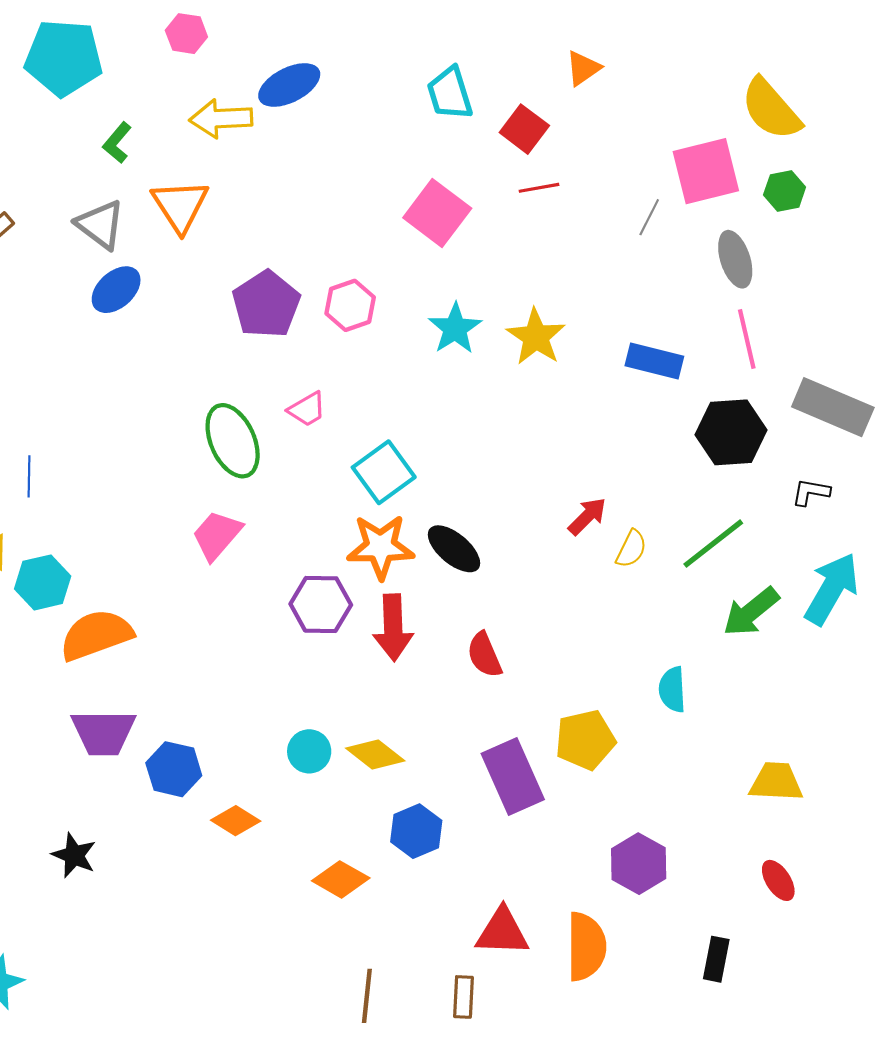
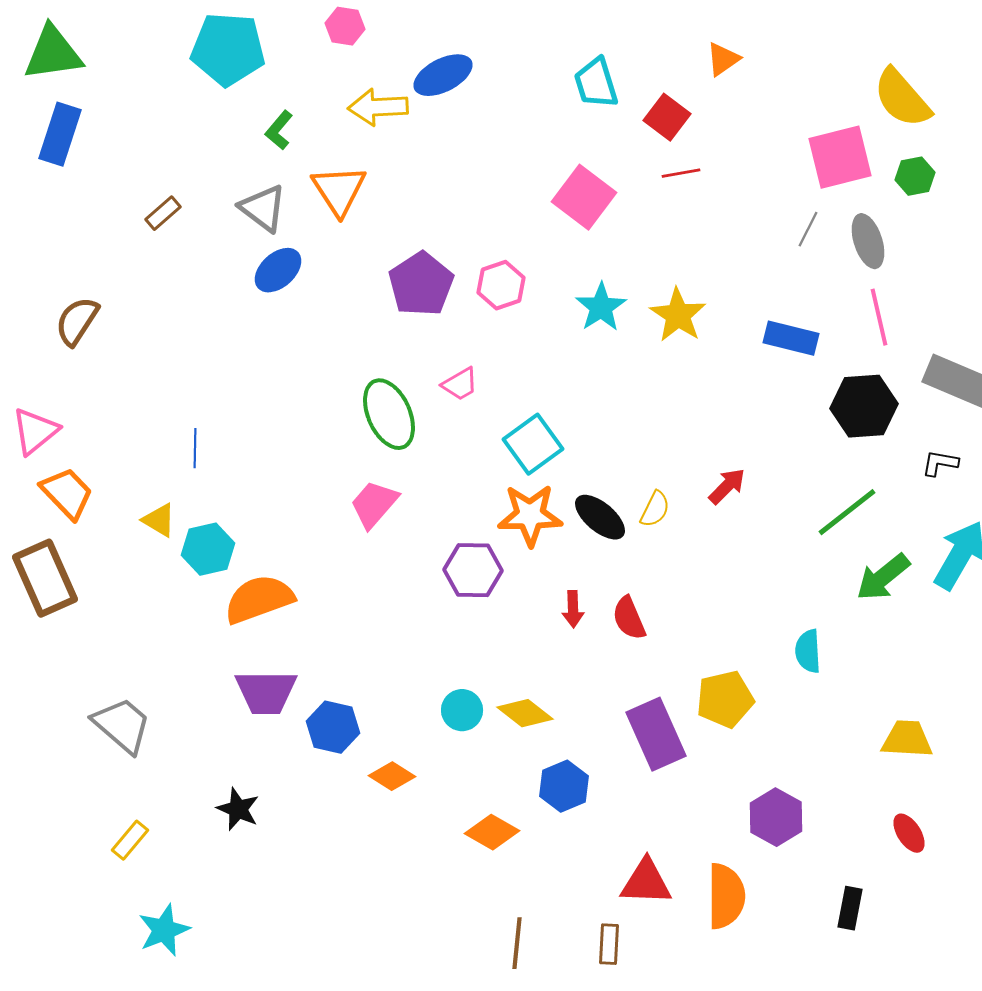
gray line: (649, 217) -> (808, 229), moved
yellow semicircle: (631, 549) -> (655, 509), moved
red arrow: (393, 628) -> (573, 609), moved, size x0.6

